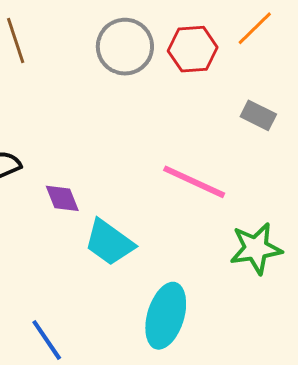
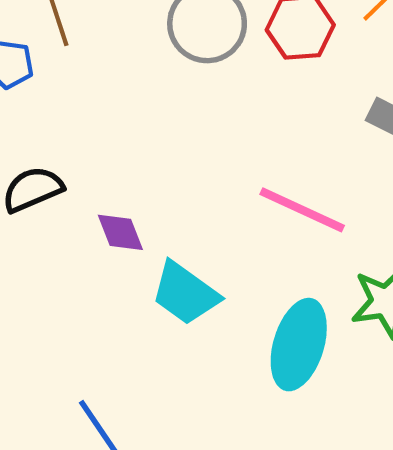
cyan ellipse: (166, 316) -> (299, 345), moved

